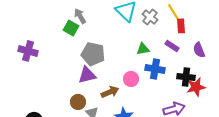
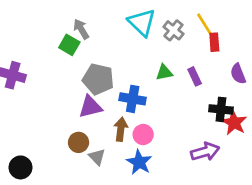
purple rectangle: (172, 46) -> (195, 76), moved, turned 32
blue cross: (155, 69) -> (133, 99), moved
pink circle: (131, 79) -> (143, 134), moved
red star: (196, 87) -> (234, 123), turned -30
brown arrow: (110, 92) -> (121, 129), turned -60

